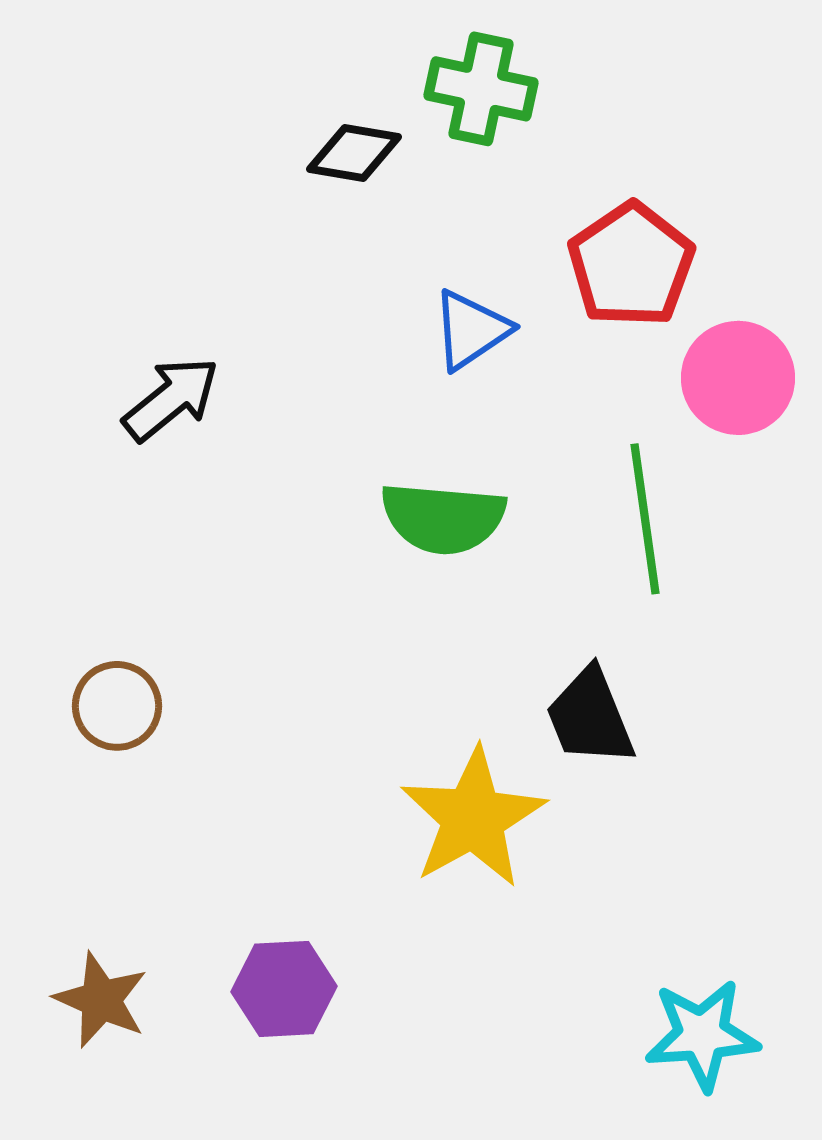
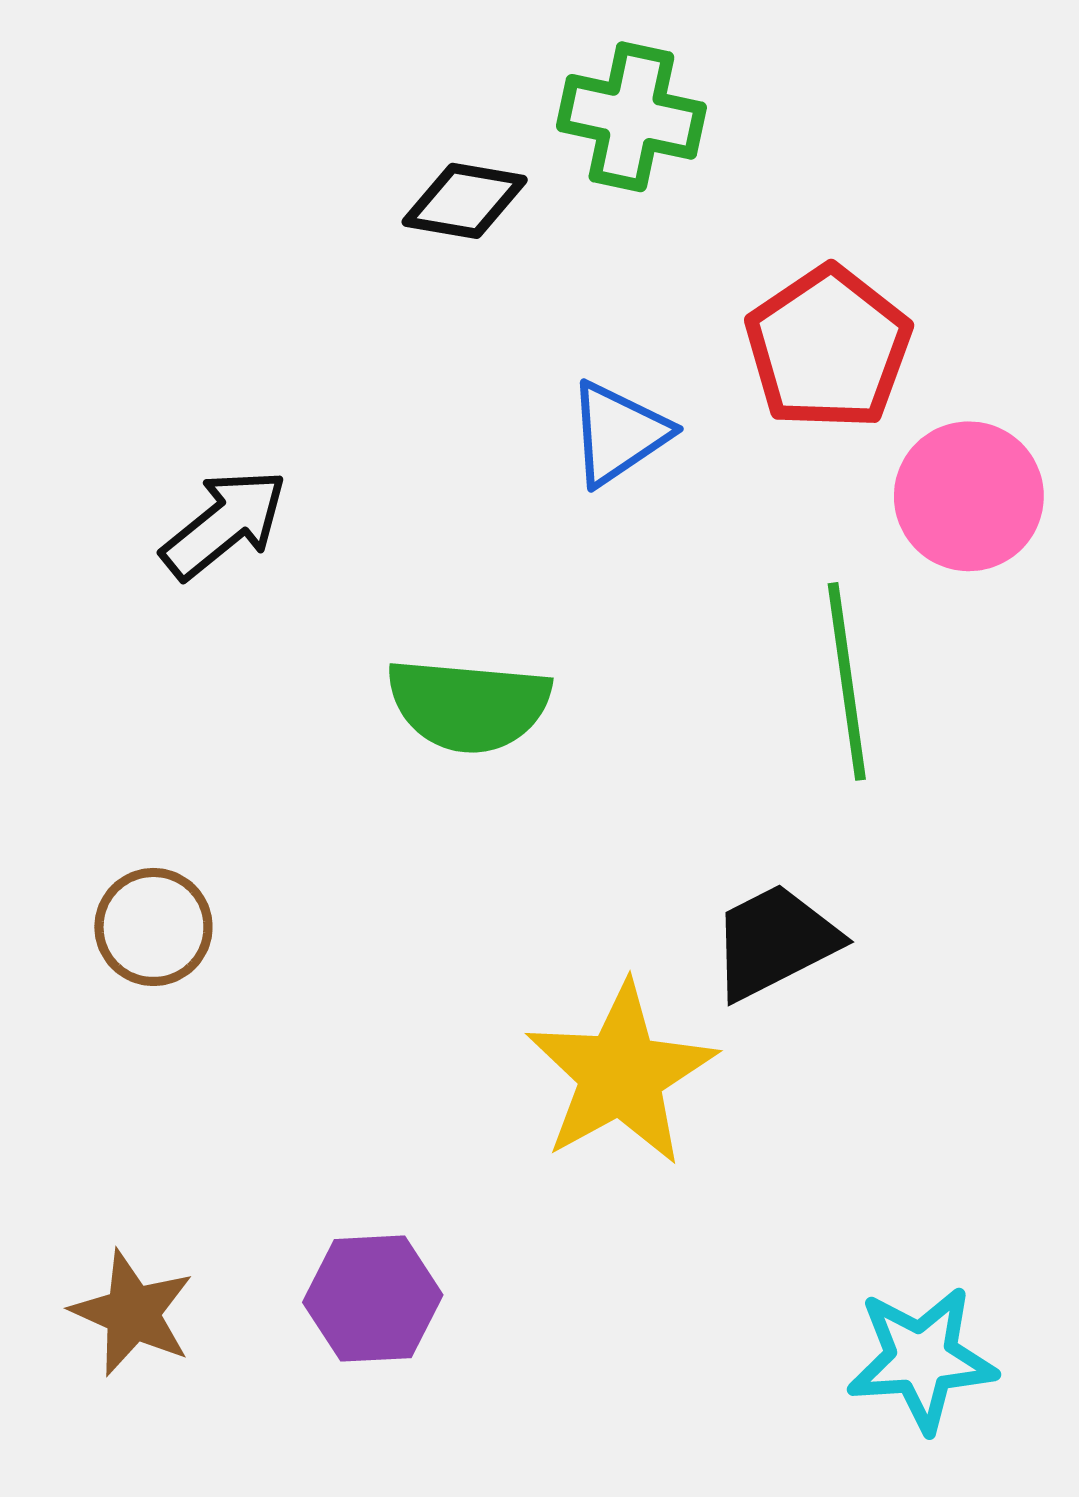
green semicircle: (443, 518) -> (469, 705), moved
black trapezoid: (590, 717) -> (775, 941), turned 85

